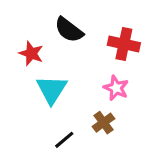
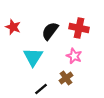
black semicircle: (69, 30) -> (50, 31), moved, turned 90
red star: (31, 53) -> (13, 27), moved

